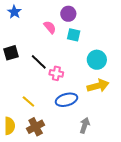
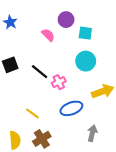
cyan square: (74, 35) -> (85, 33), moved
cyan circle: (97, 60) -> (86, 61), moved
pink cross: (56, 73) -> (59, 82), turned -32

